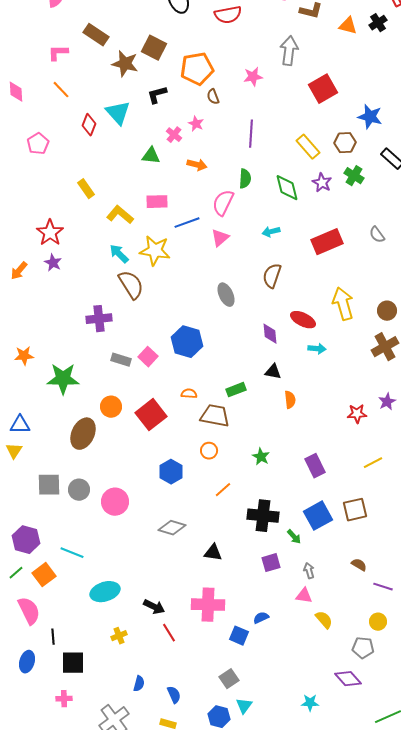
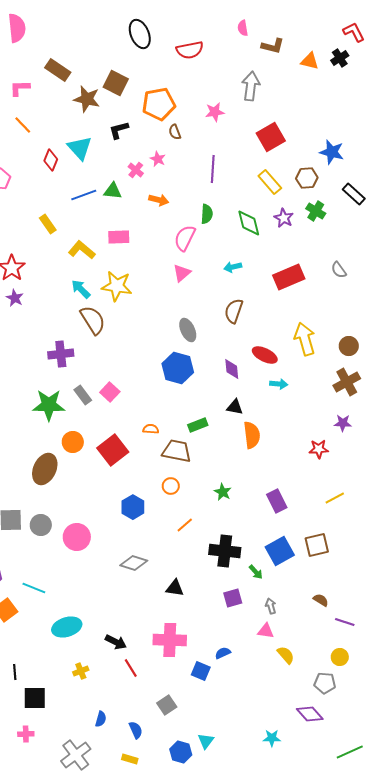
red square: (323, 89) -> (271, 137), moved
blue line: (187, 223) -> (84, 195), moved
blue hexagon: (187, 342) -> (178, 368), moved
gray rectangle: (121, 360) -> (83, 395), turned 36
green star: (63, 379) -> (49, 405), moved
orange semicircle: (290, 400) -> (252, 435), size x1.5
purple star: (387, 402) -> (343, 423), moved, turned 30
gray square: (229, 679) -> (167, 705), moved

